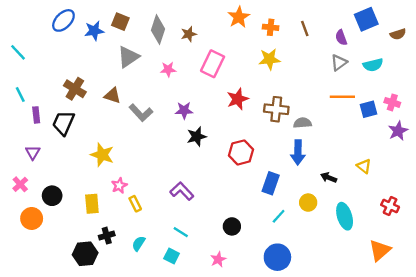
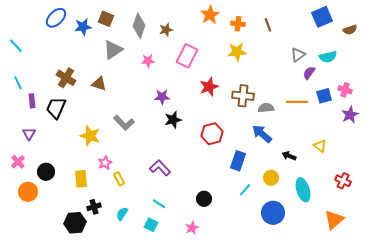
purple semicircle: (341, 38) -> (309, 73), moved, turned 56
orange line: (342, 97) -> (297, 102), moved
gray L-shape: (141, 113) -> (124, 123), moved
blue arrow: (298, 152) -> (262, 134), turned 130
blue circle: (277, 257) -> (273, 213), moved

